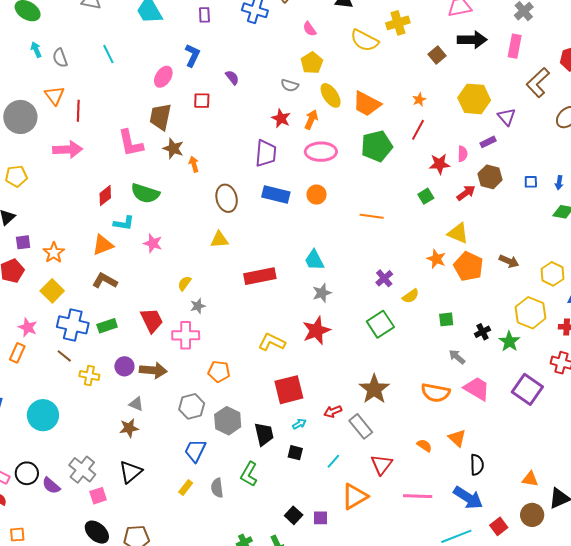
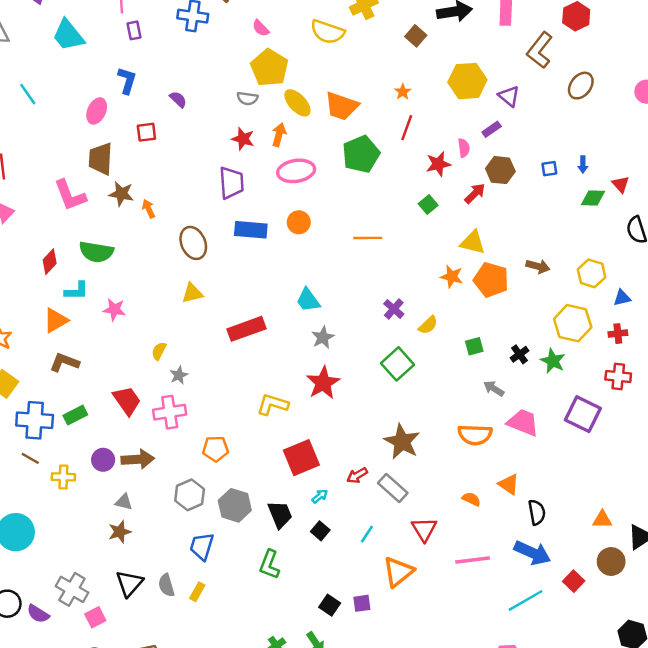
yellow pentagon: (312, 63) -> (269, 68), size x1.4
black square: (295, 453) -> (320, 531), turned 35
gray semicircle: (217, 488) -> (166, 585), moved

